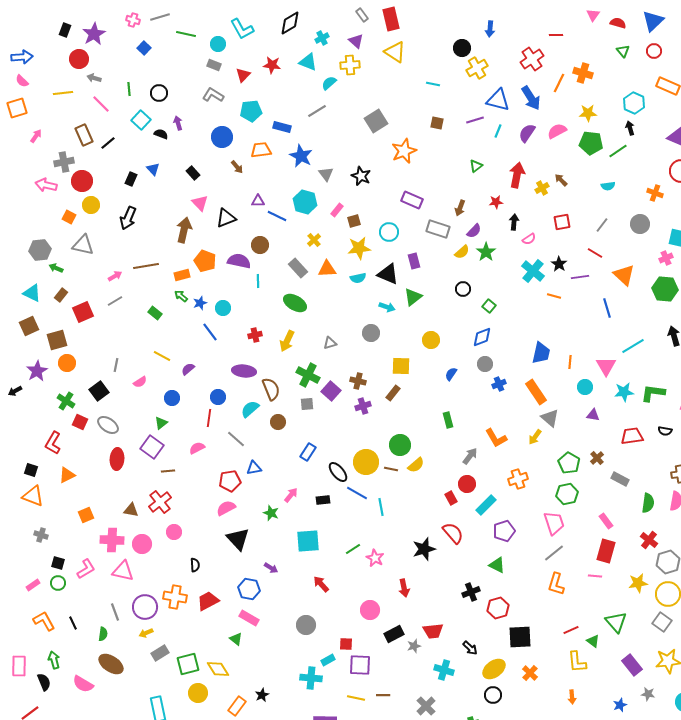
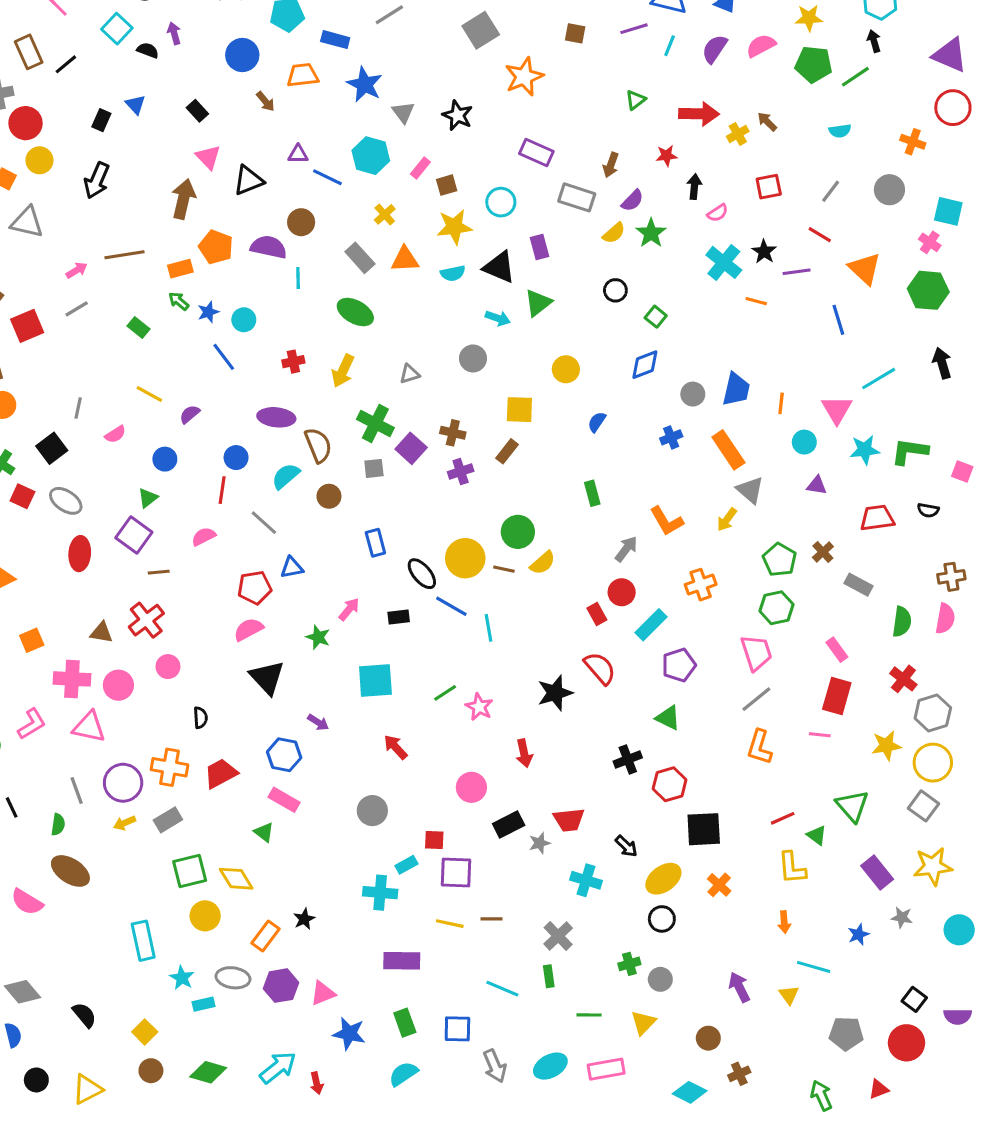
red arrow: (517, 175) -> (699, 114), turned 80
pink cross: (666, 258) -> (930, 242), turned -32
gray circle: (485, 364) -> (693, 394), moved
blue rectangle: (308, 452) -> (375, 543), turned -48
gray rectangle: (160, 653) -> (168, 820), moved

